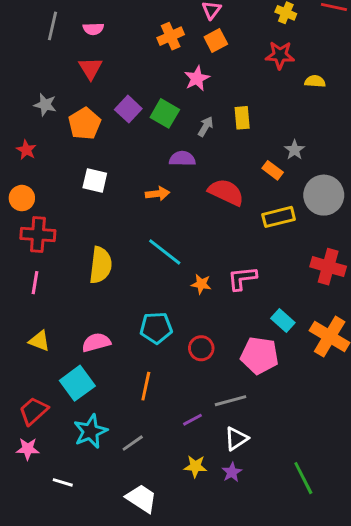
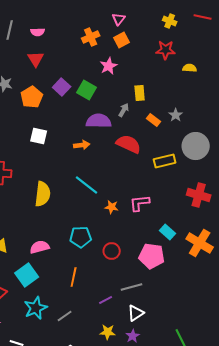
gray arrow: (206, 127) -> (124, 110), moved
purple semicircle: (182, 159) -> (99, 121), size x1.4
orange rectangle: (273, 170) -> (154, 120), moved

